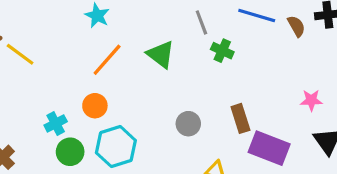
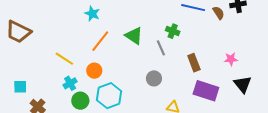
gray line: (201, 22) -> (161, 48), moved
yellow line: (20, 54) -> (64, 59), moved
brown rectangle: (240, 118) -> (194, 63), moved

